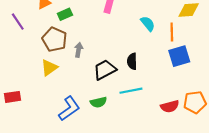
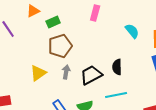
brown pentagon: (54, 39) -> (60, 46), moved, turned 30
gray arrow: (79, 50) -> (66, 72), moved

